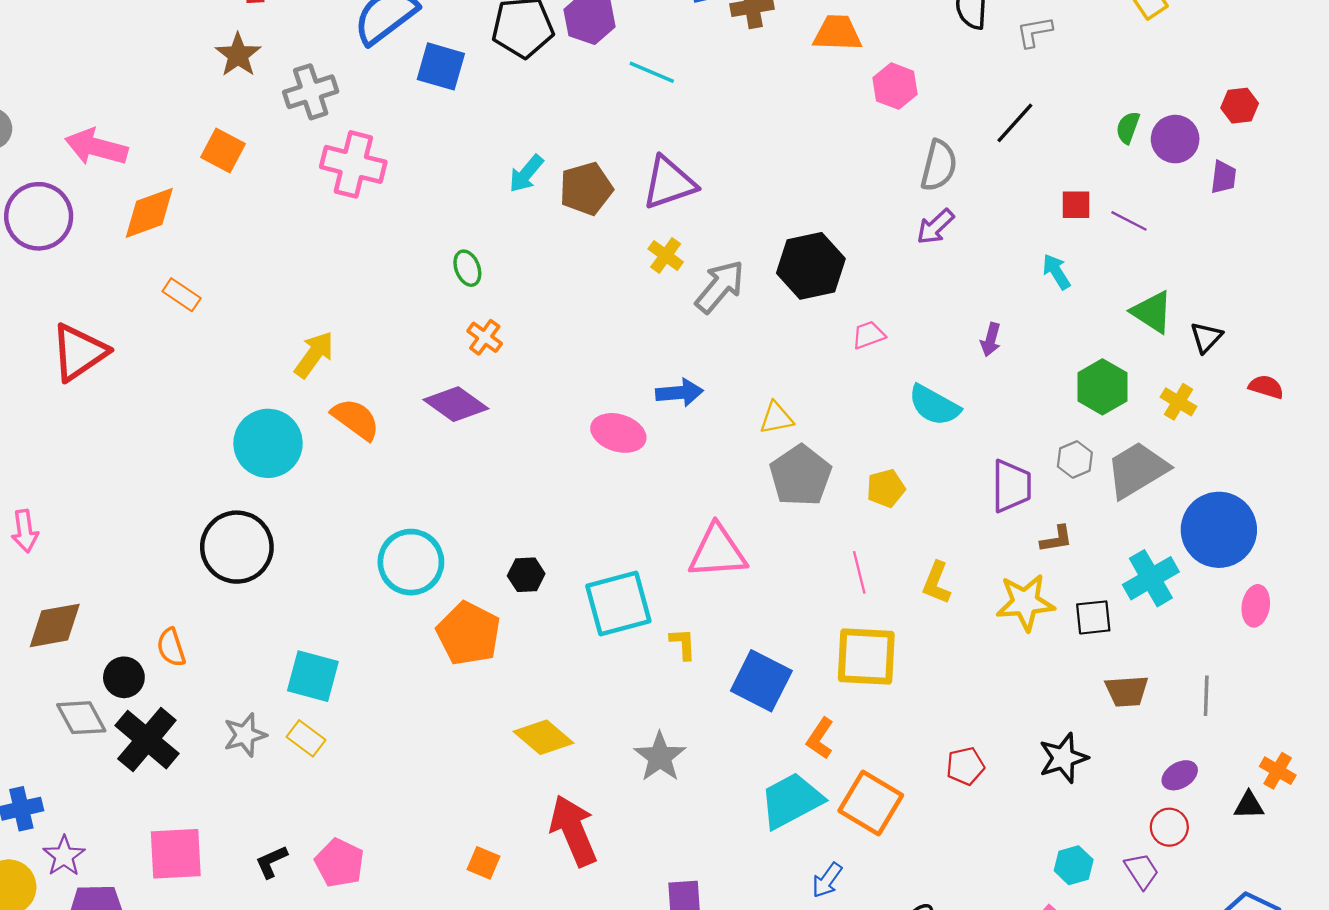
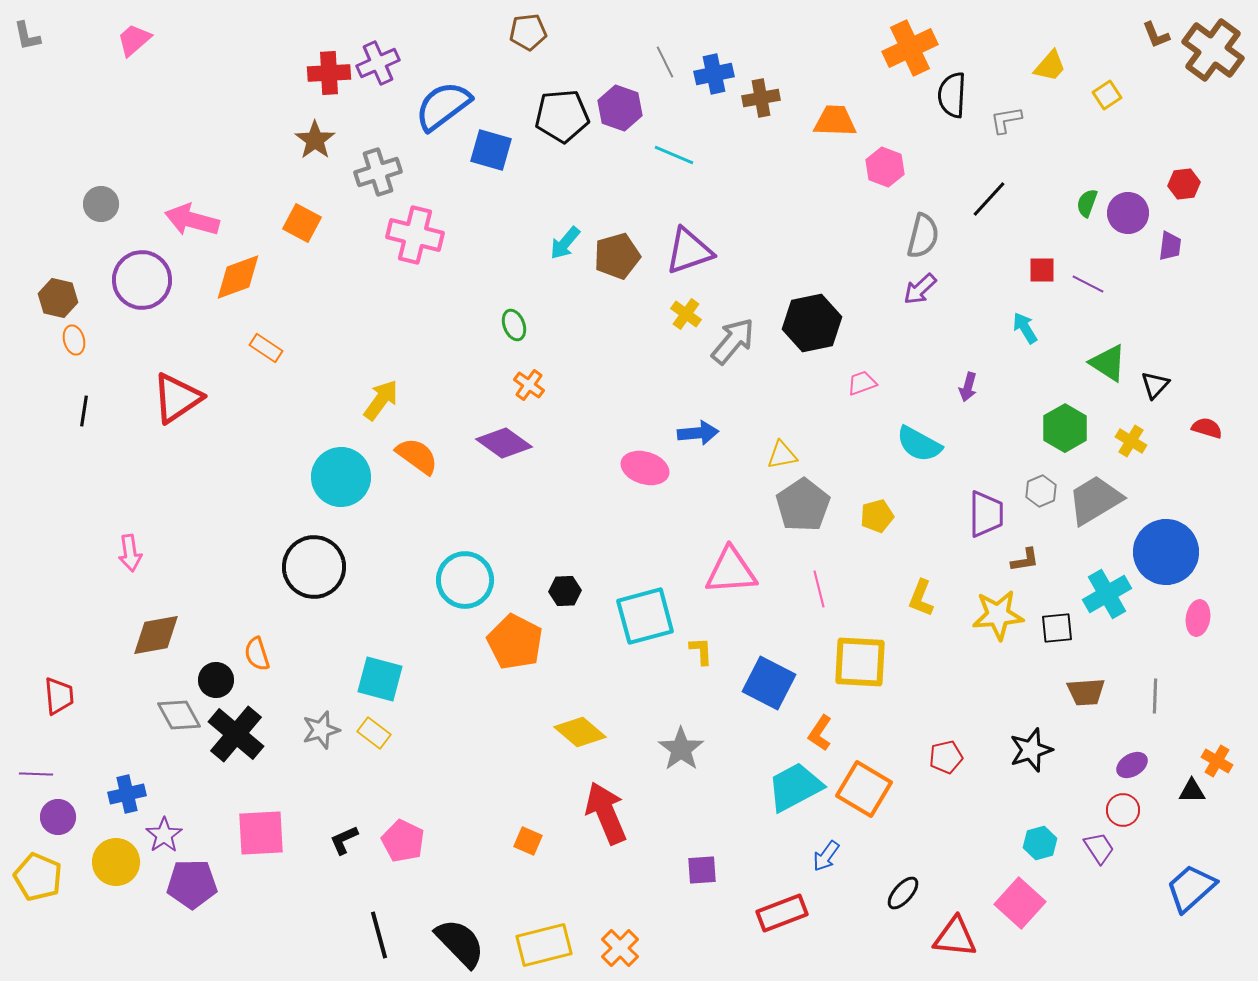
pink line: (859, 572) -> (819, 589), moved

